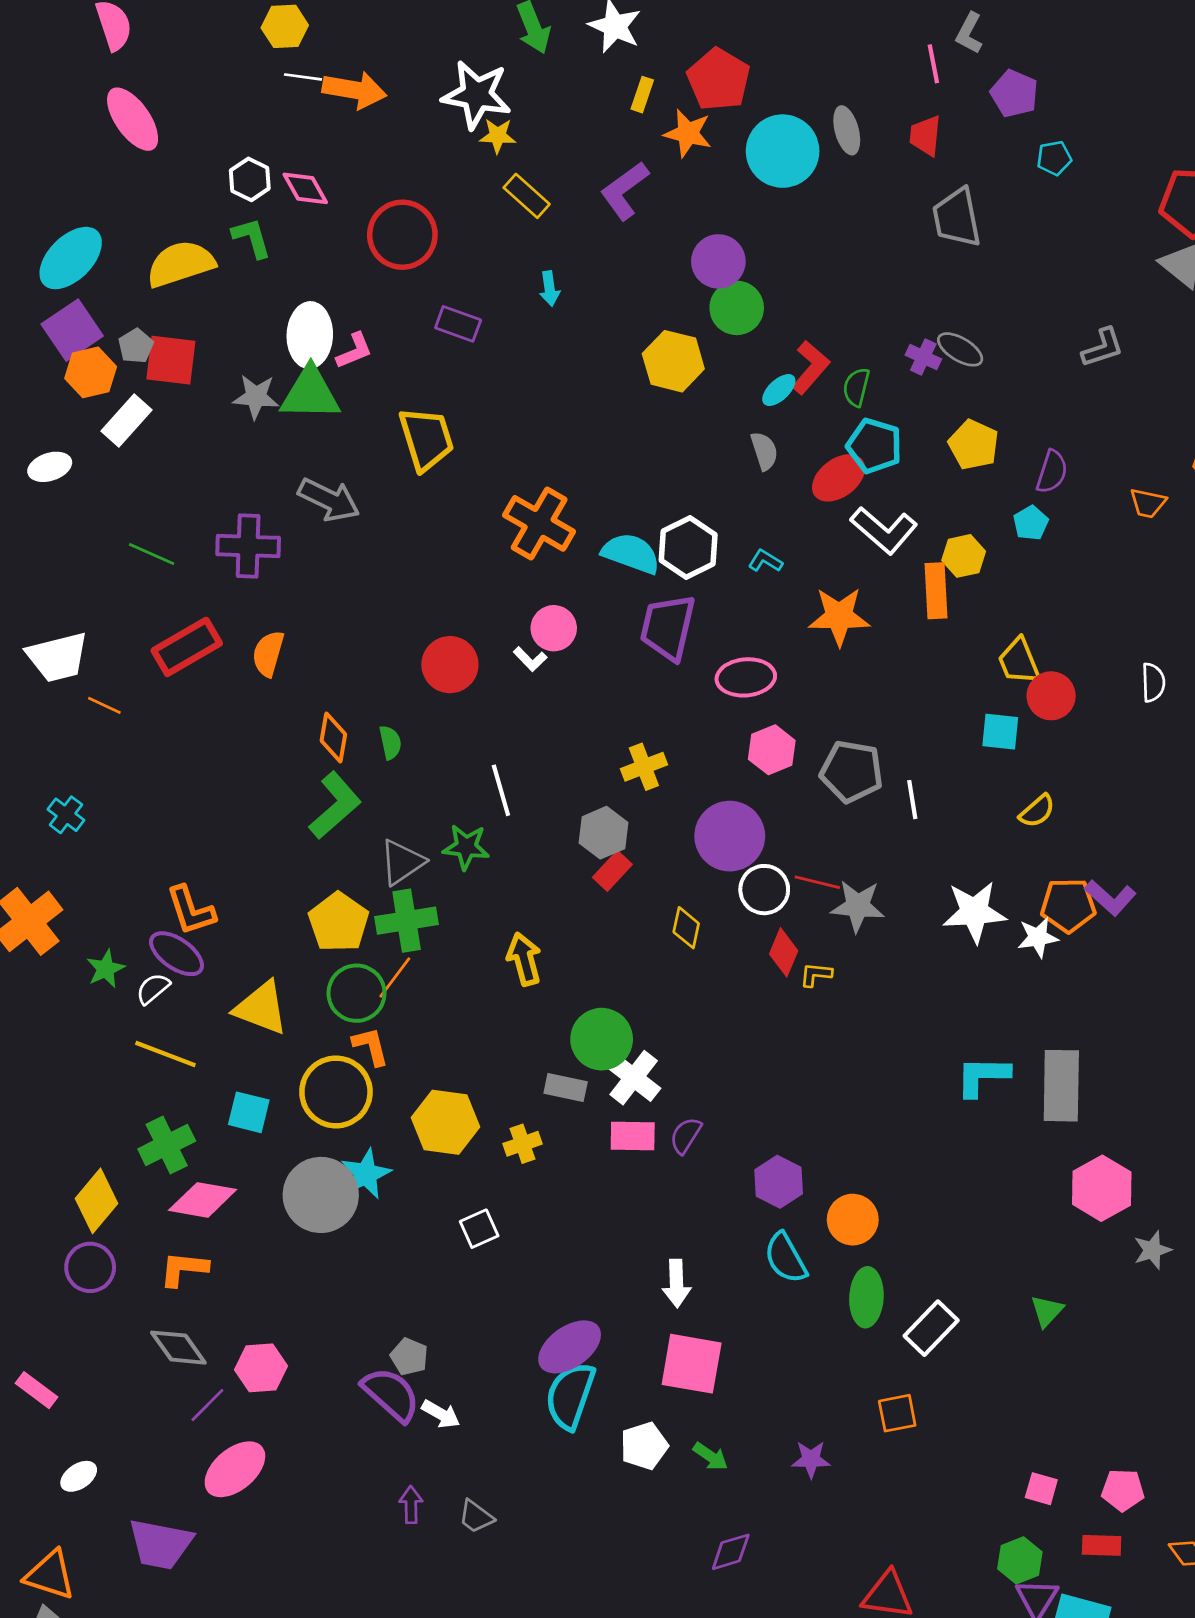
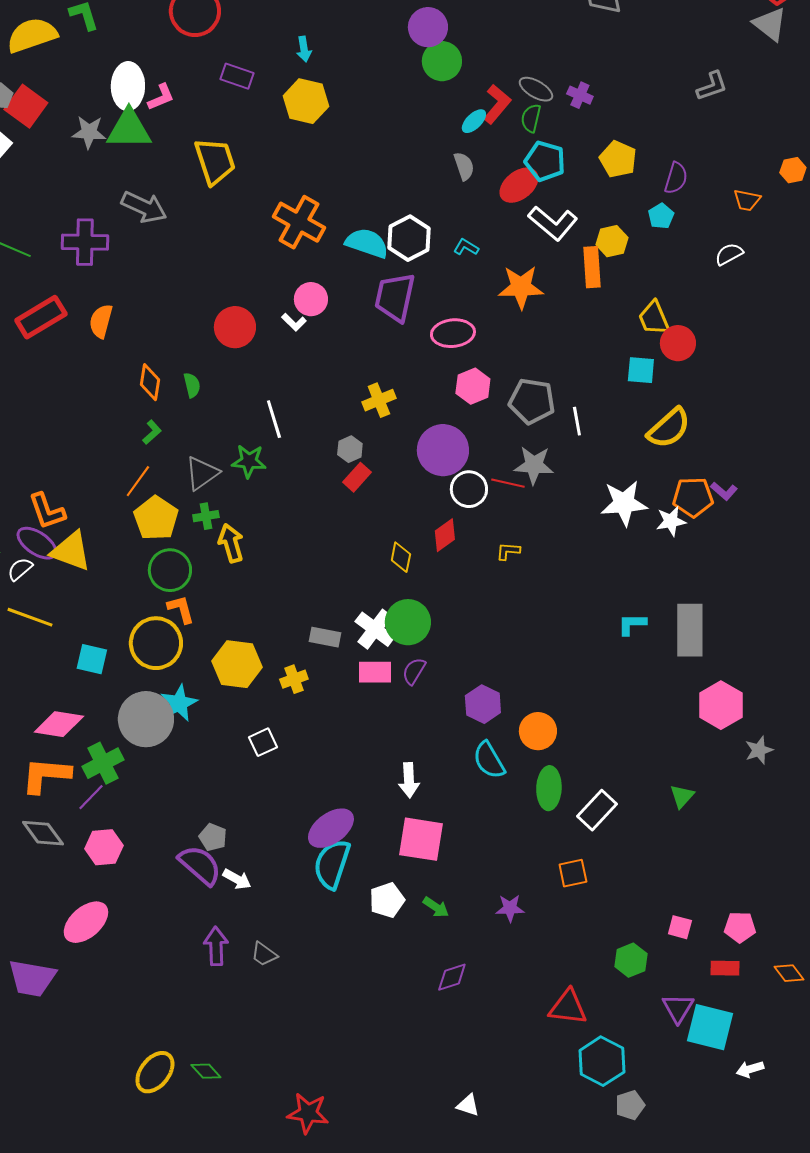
gray ellipse: (960, 349) -> (536, 89), moved
red square: (171, 360) -> (26, 106), turned 30
yellow hexagon: (673, 361) -> (306, 101), moved
white semicircle: (1153, 682) -> (729, 254), moved, turned -116
green L-shape: (335, 805) -> (152, 432), size x0.5
yellow semicircle: (1037, 811) -> (669, 428), size x1.6
gray hexagon: (603, 833) -> (350, 449), size x0.7
purple L-shape: (1110, 898) -> (724, 491), size x0.7
gray star: (858, 906) -> (534, 465), moved
green cross: (407, 921) -> (206, 516), size x0.6
yellow diamond: (686, 928) -> (401, 557), moved
red diamond: (784, 952) -> (445, 535), moved, turned 32
yellow arrow: (524, 959) -> (231, 543), moved
orange line: (395, 977) -> (138, 481), moved
yellow triangle: (261, 1008) -> (71, 551), moved
green circle: (602, 1039) -> (408, 622), moved
cyan L-shape: (983, 1076) -> (632, 624), size x0.7
green cross: (167, 1145) -> (103, 763), moved
orange L-shape: (184, 1269) -> (46, 775), size x1.4
purple line: (207, 1405) -> (91, 797), moved
purple arrow: (411, 1505) -> (216, 946), size x1.4
green hexagon: (1020, 1560) -> (631, 960), moved

